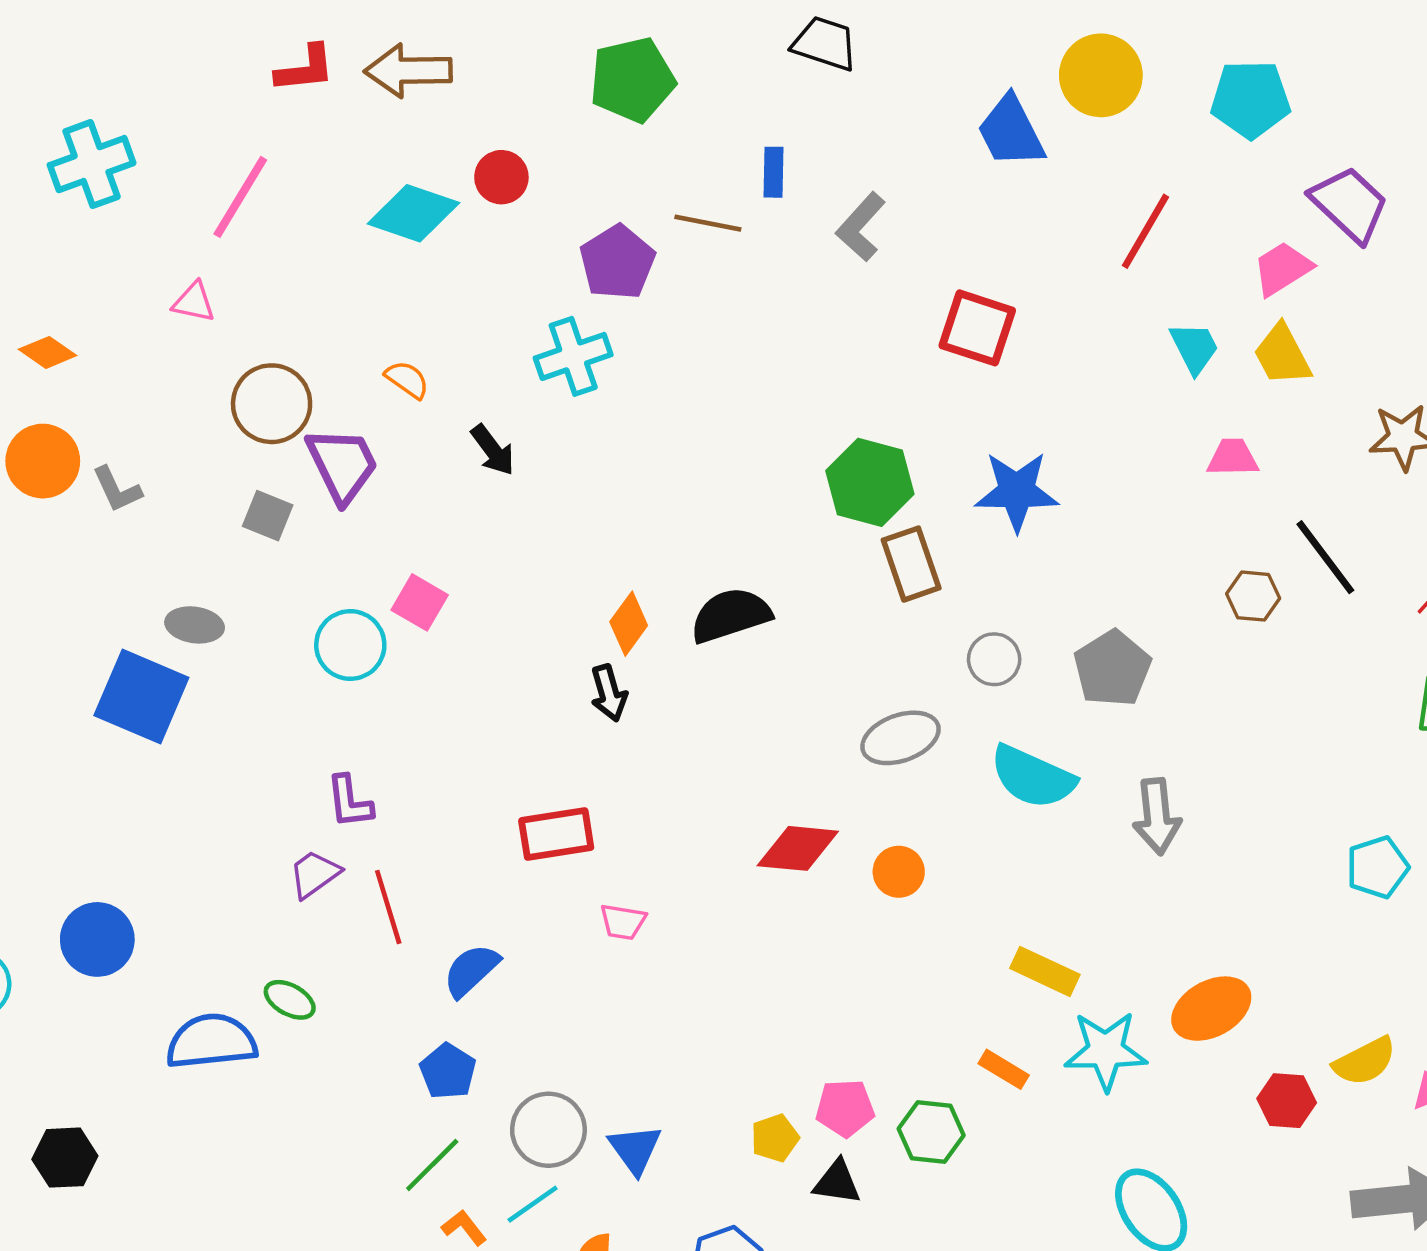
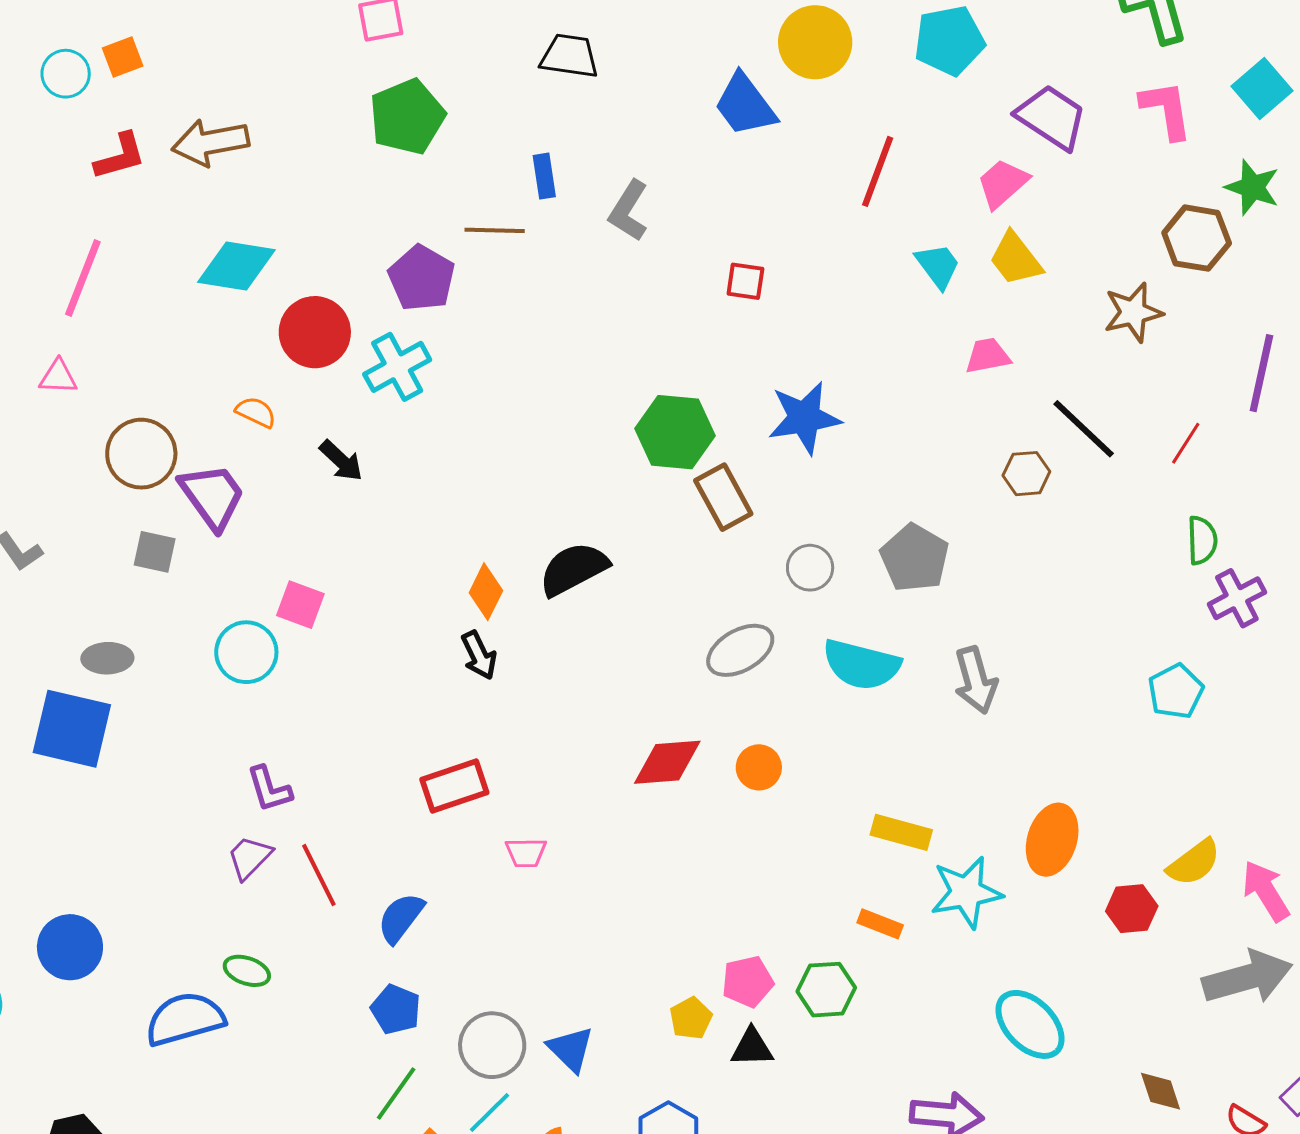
red circle: (501, 177) -> (315, 332), moved, size x1.5
red square: (977, 328) -> (745, 281), size x0.6
orange ellipse: (1211, 1009) -> (1052, 840), turned -34

